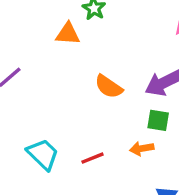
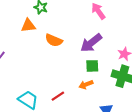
orange semicircle: (109, 87) -> (54, 40), moved

